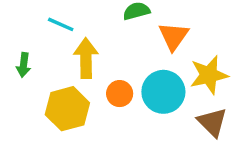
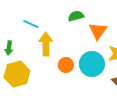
yellow hexagon: (67, 109) -> (17, 74), moved

